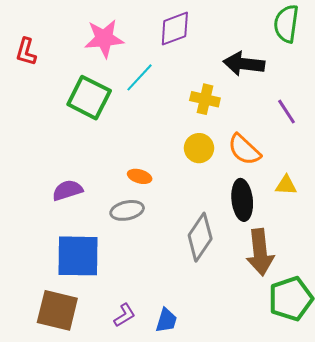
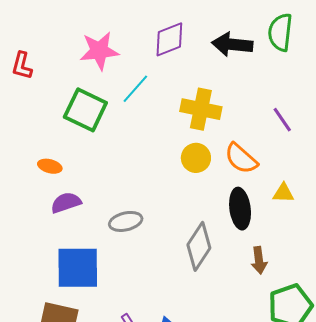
black arrow: (244, 64) -> (232, 44), moved
yellow cross: (205, 99) -> (201, 109), size x1.4
orange ellipse: (140, 176) -> (50, 166), moved
brown arrow: (260, 252) -> (259, 260), size x0.6

